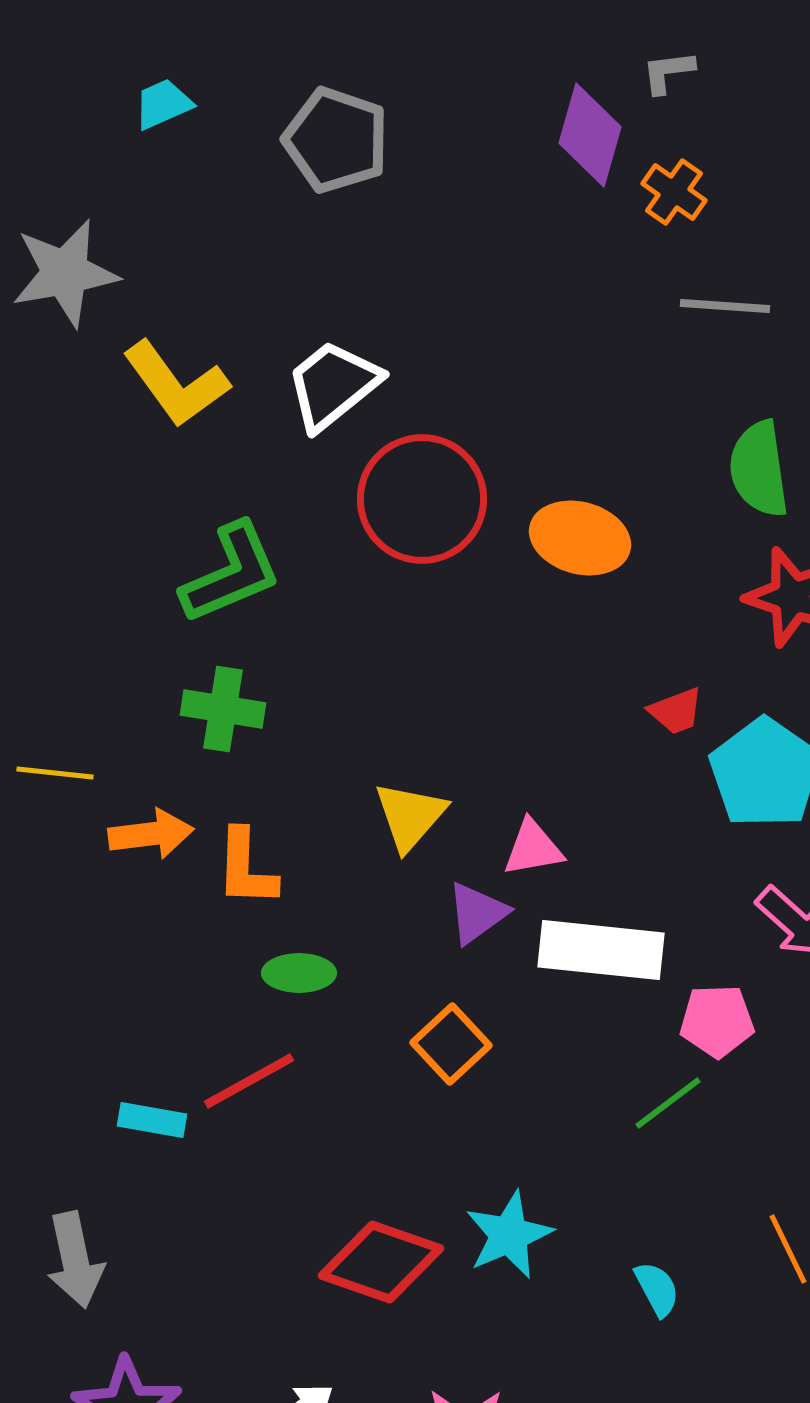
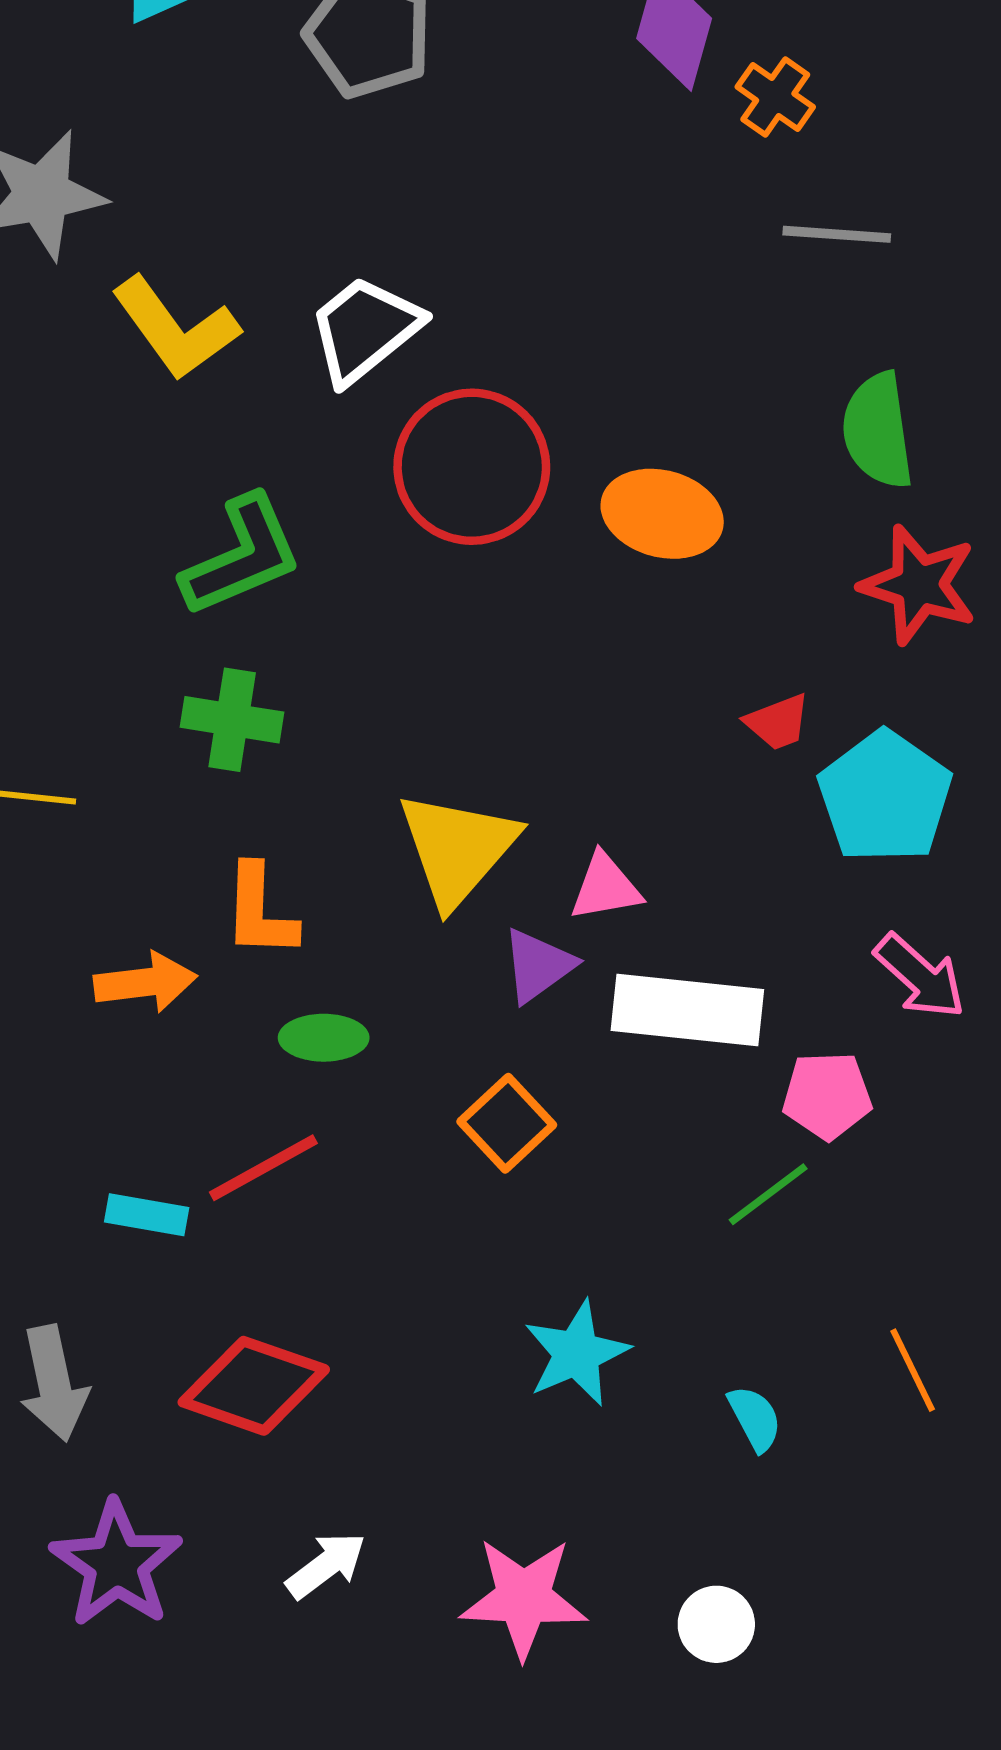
yellow triangle: (410, 816) -> (457, 849), size x1.4
orange arrow: (151, 834) -> (145, 982), moved
red diamond: (381, 1262) -> (254, 1386), moved

